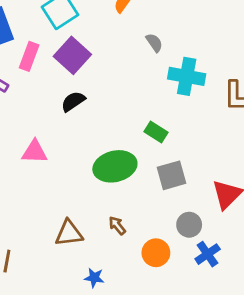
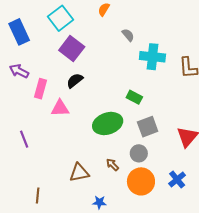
pink rectangle: (29, 56) -> (41, 89), moved
pink triangle: (35, 152) -> (60, 108), moved
gray circle: (189, 225) -> (139, 153), moved
orange circle: (156, 253) -> (141, 181), size x1.4

